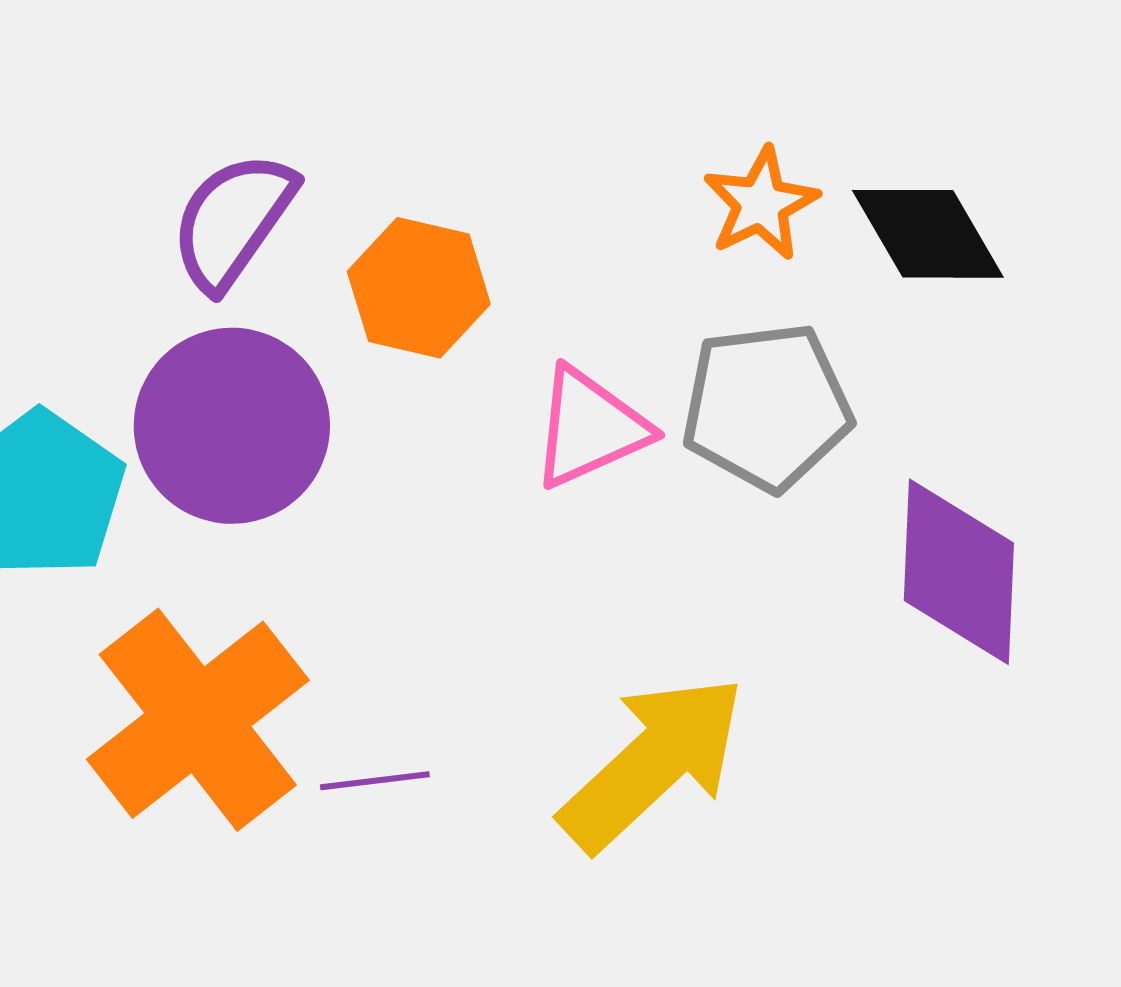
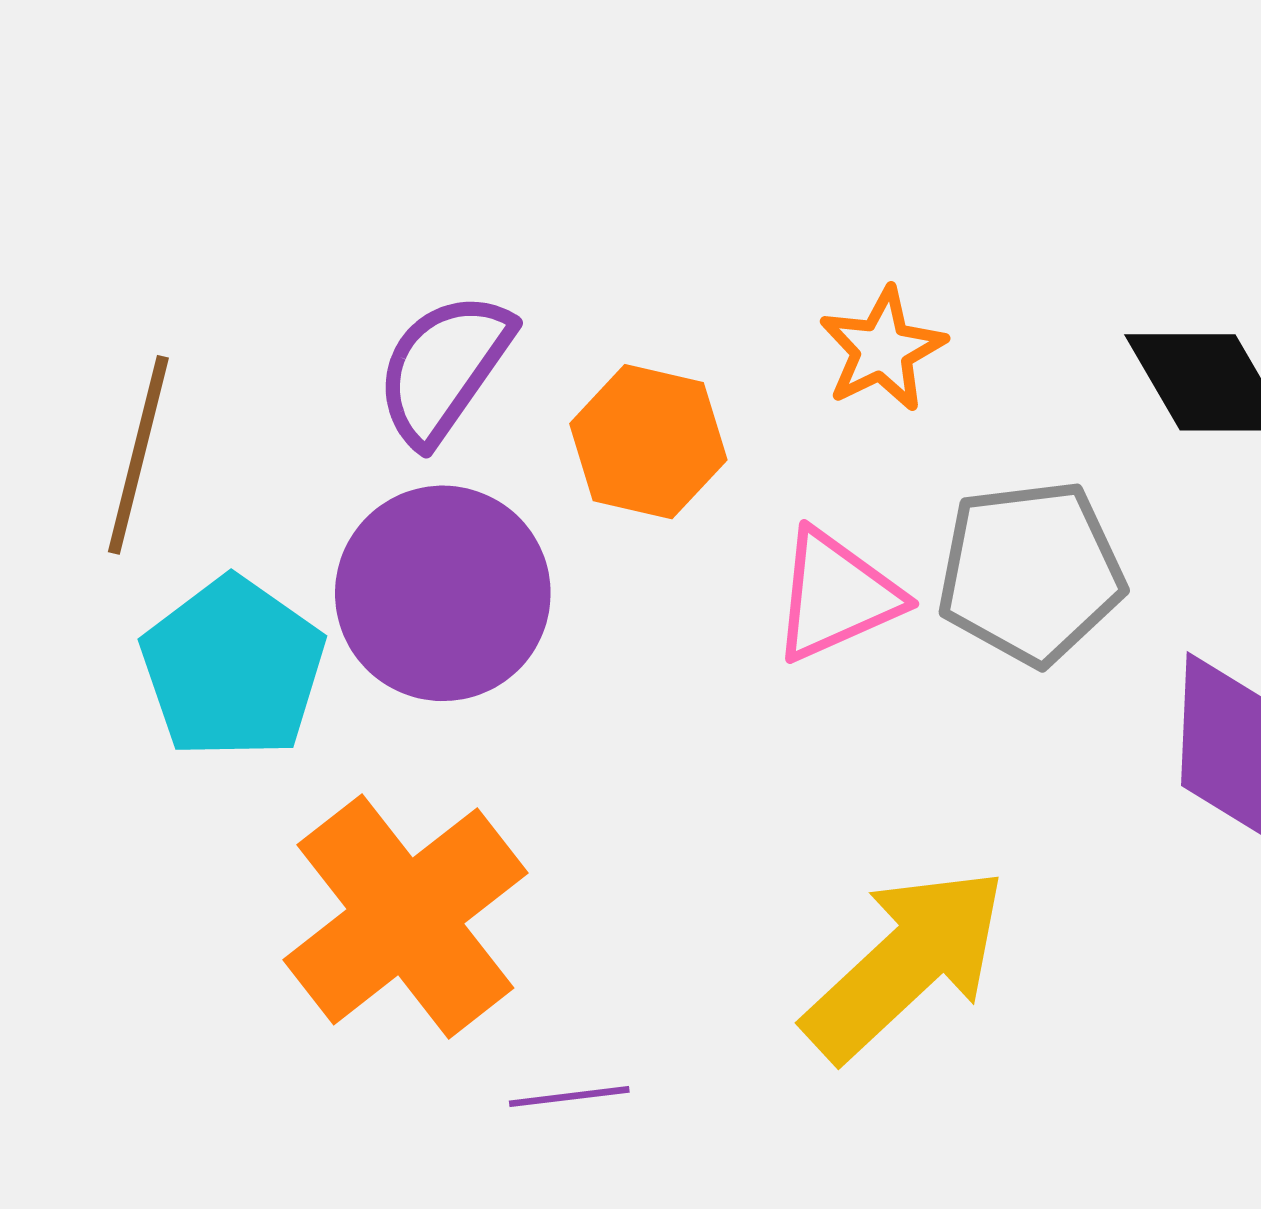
orange star: (761, 204) -> (882, 349), moved
purple line: (375, 781) -> (569, 1097), moved

